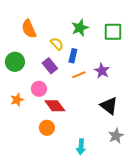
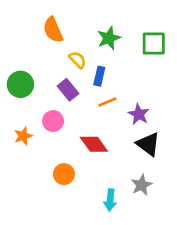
orange semicircle: (29, 29) -> (53, 30), moved
purple star: (102, 71) -> (139, 114), moved
red diamond: (55, 106) -> (94, 144), moved
gray star: (116, 136) -> (141, 185), moved

